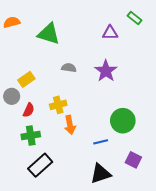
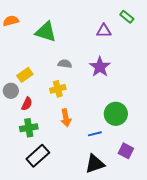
yellow cross: (58, 105) -> (58, 89), moved

